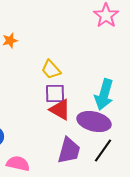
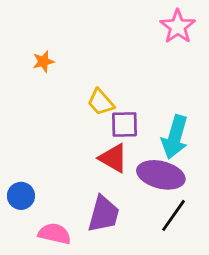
purple square: (55, 94) -> (125, 125), moved
purple trapezoid: (69, 151) -> (104, 214), moved

